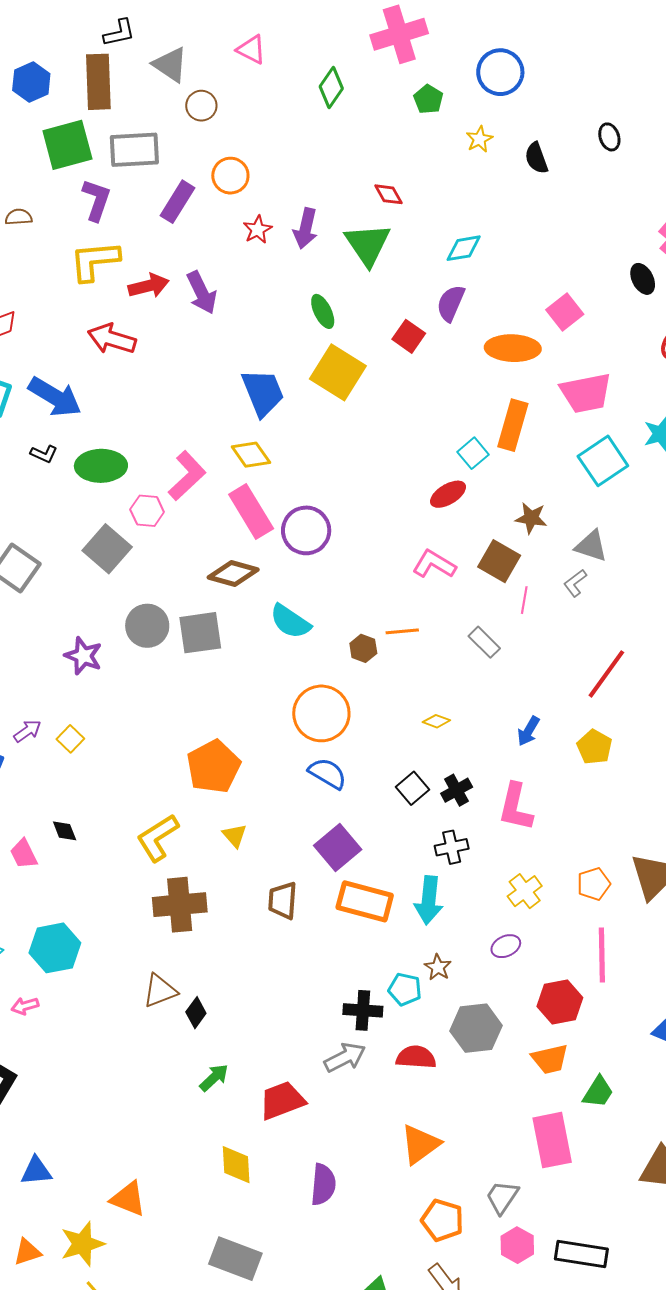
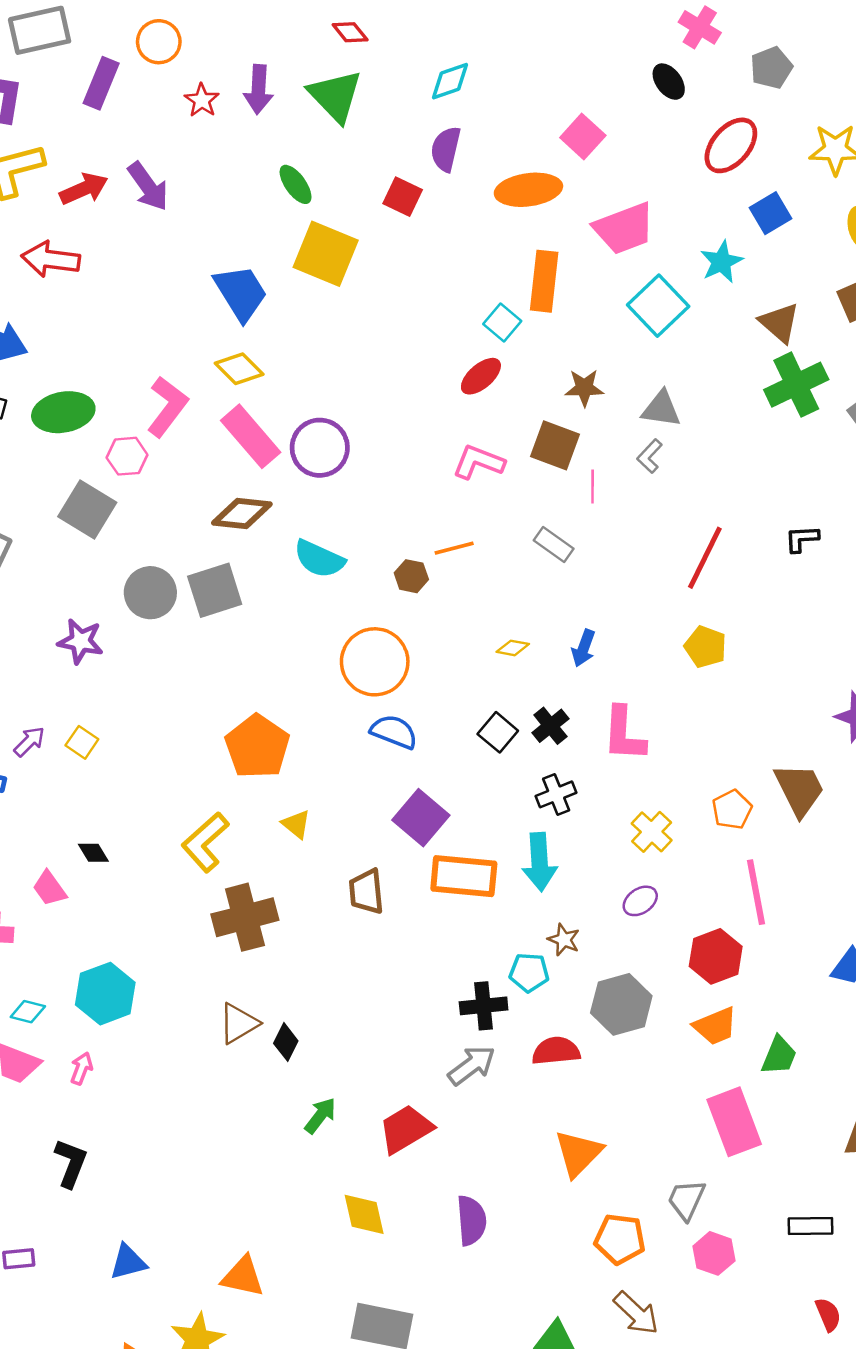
blue arrow: (528, 731) -> (584, 648), moved
pink arrow: (25, 1006) -> (81, 1068), turned 136
black rectangle: (581, 1254) -> (811, 1226), moved, size x0.7

